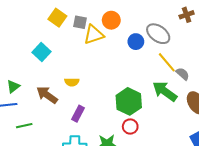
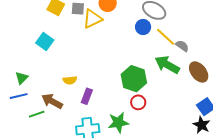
blue circle: (136, 42) -> (143, 27), moved
yellow semicircle: (72, 82) -> (70, 80), moved
brown arrow: (47, 95) -> (52, 101), moved

